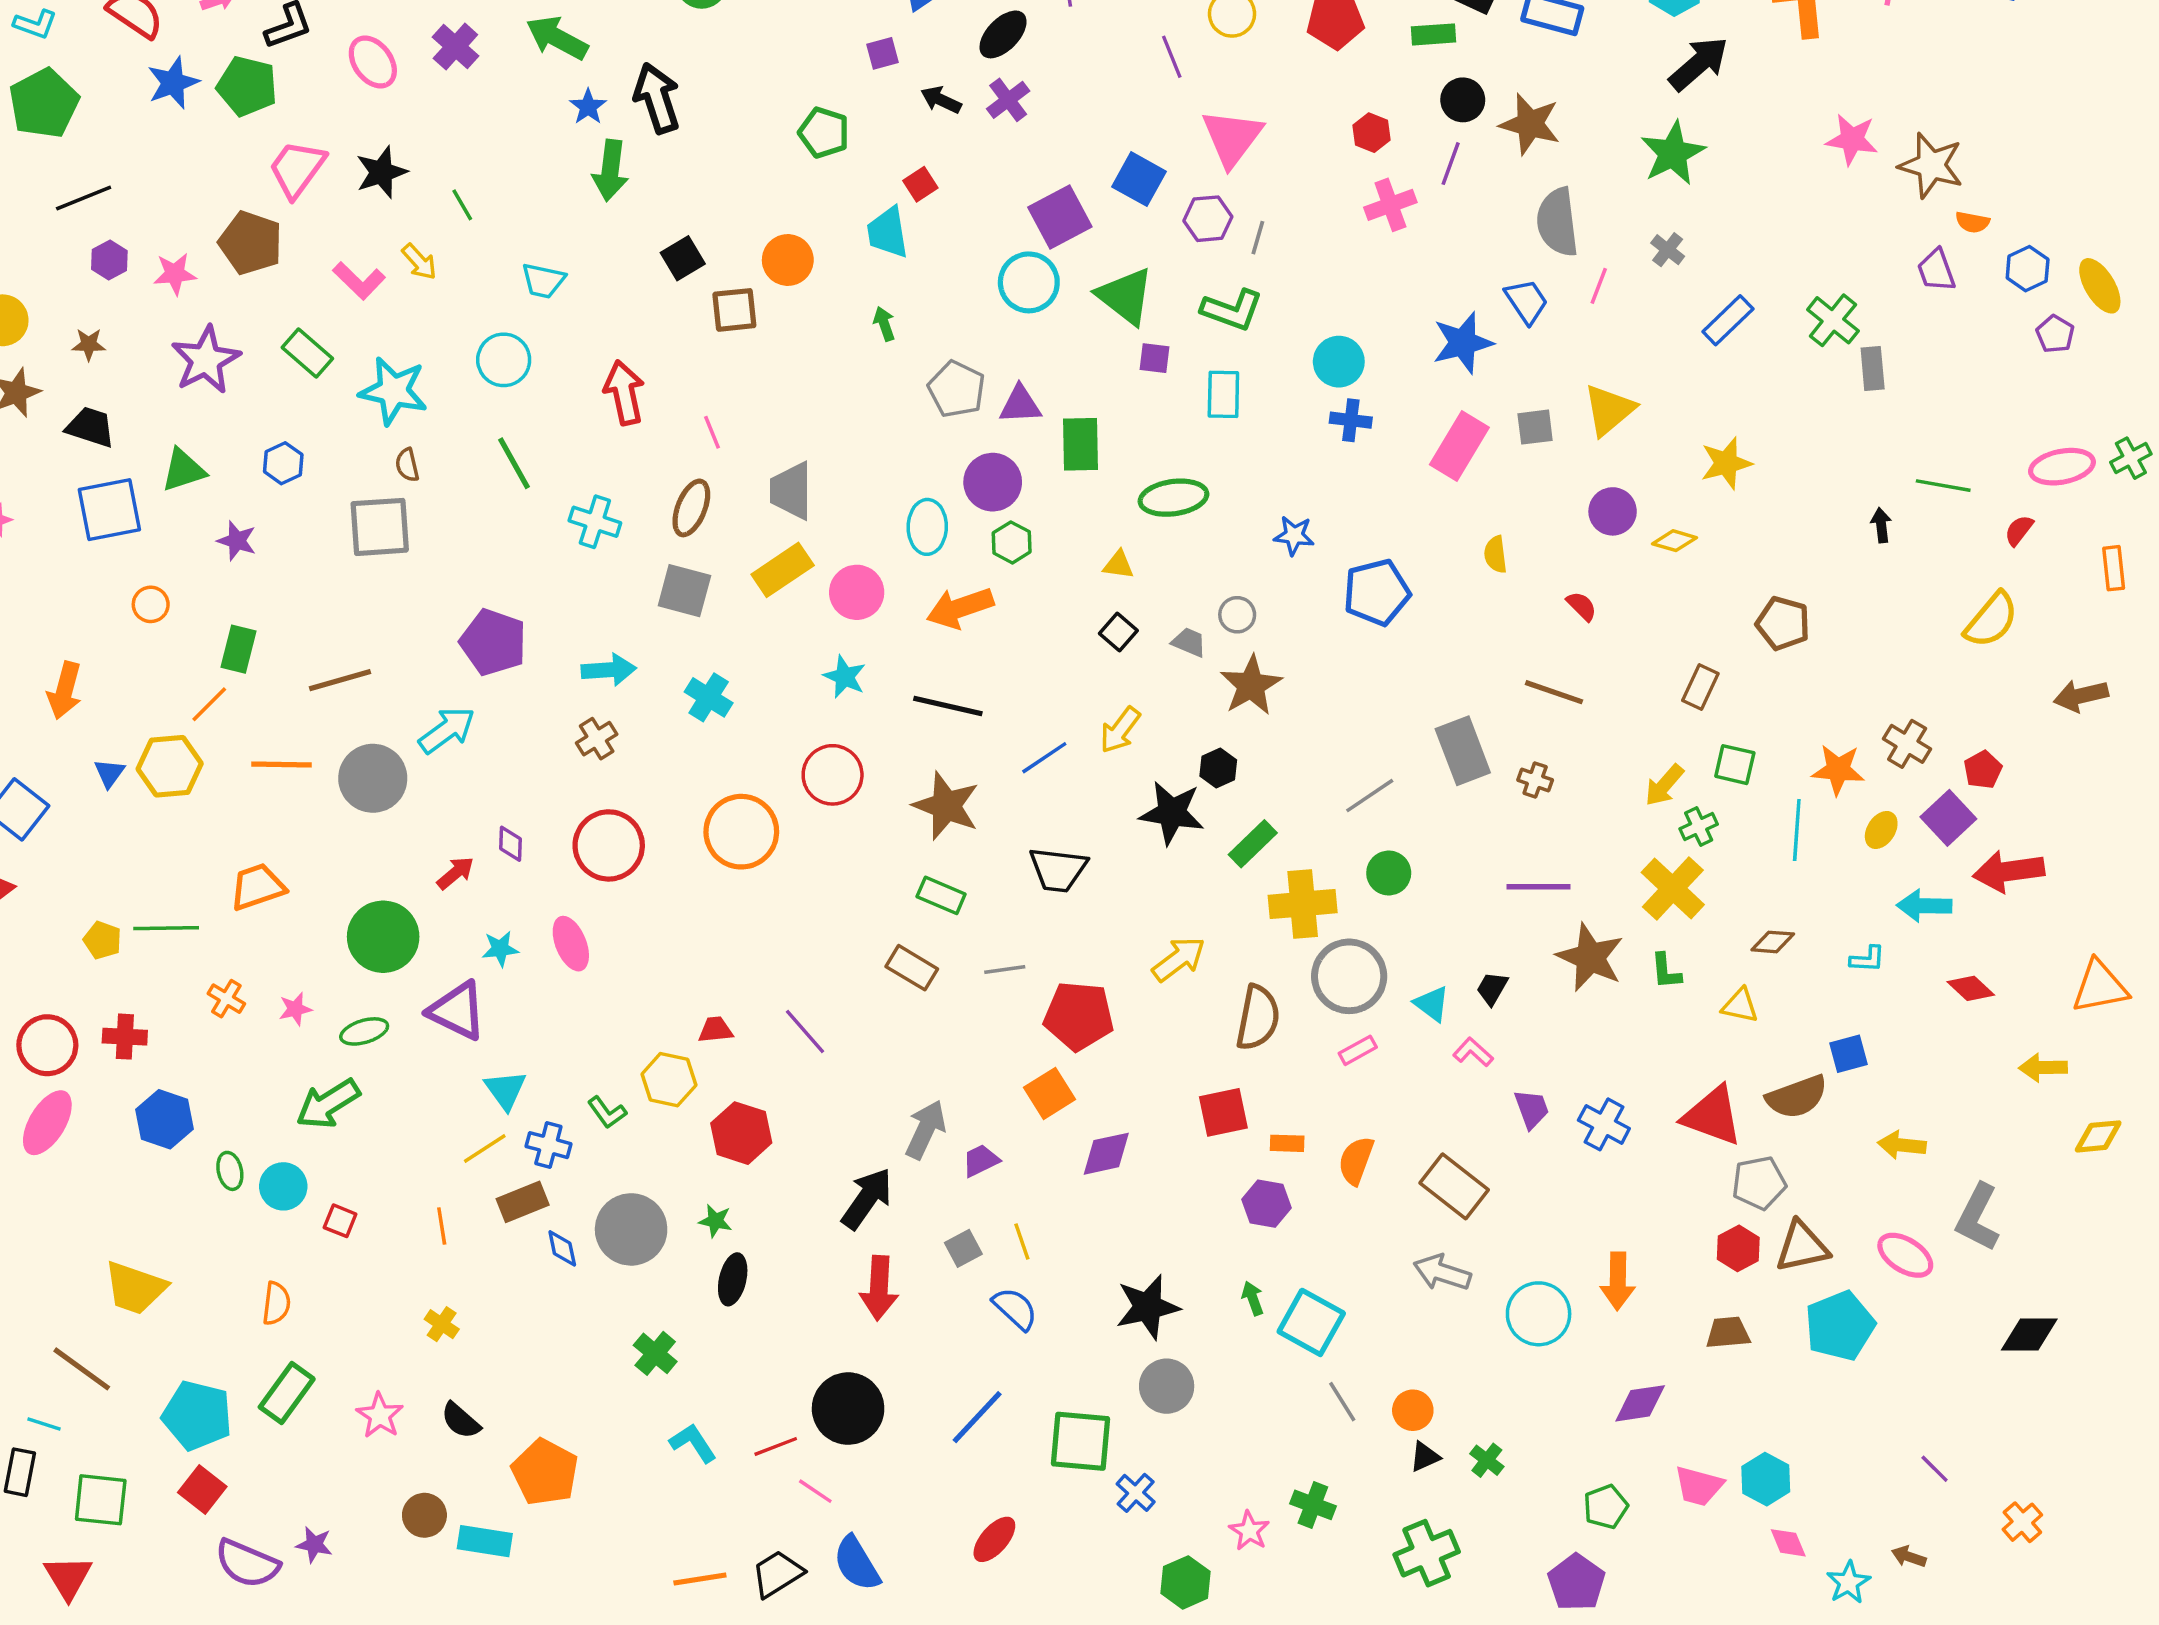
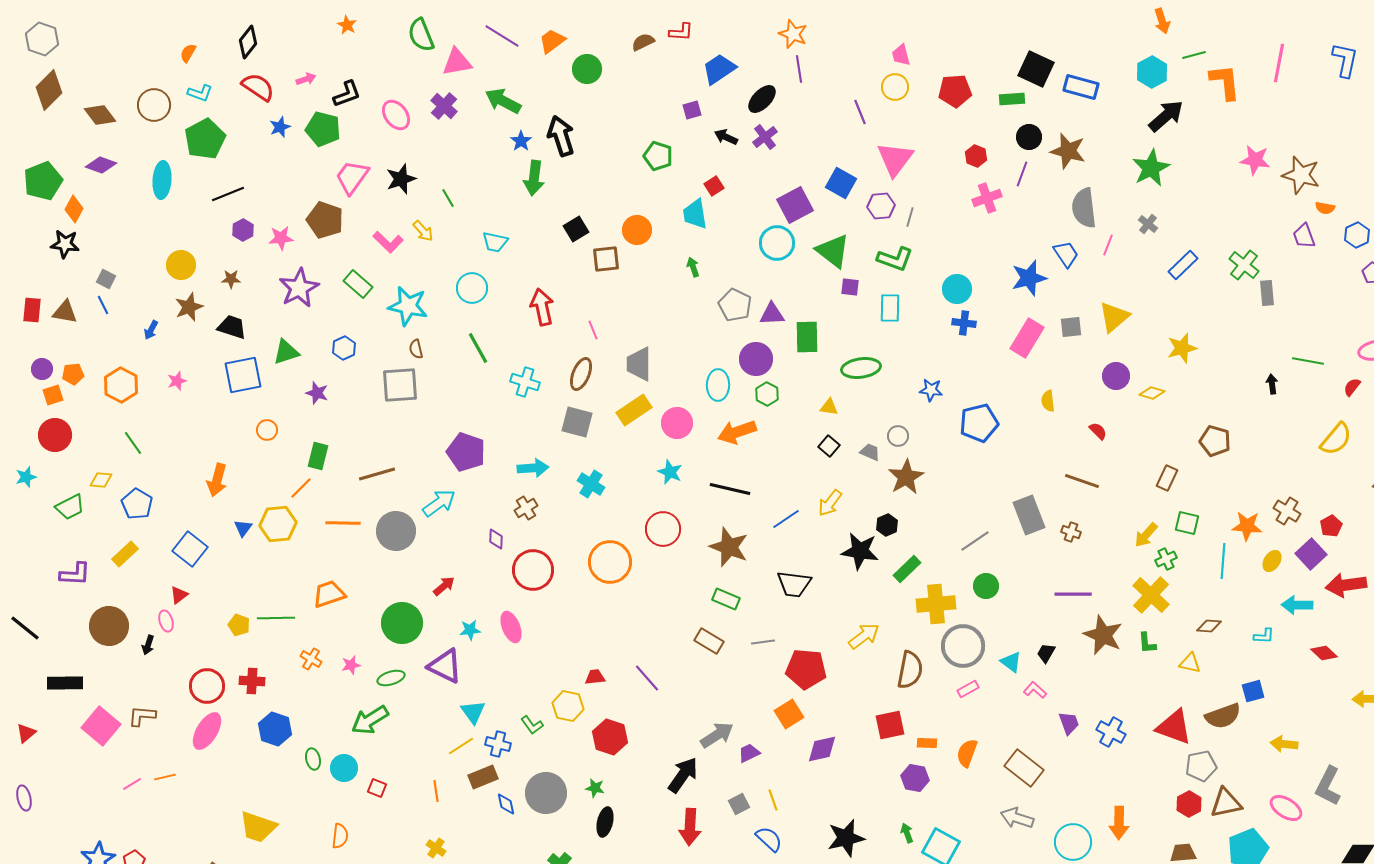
blue star: (173, 83) -> (280, 127), size x0.7
purple diamond: (511, 844) -> (496, 539), moved
gray arrow: (926, 1130) -> (717, 735), turned 32

